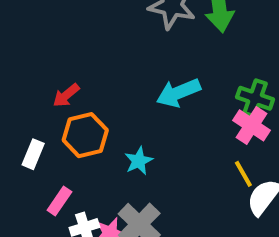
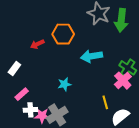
orange hexagon: (85, 135) -> (63, 34), moved
yellow line: (243, 174) -> (105, 102), moved

